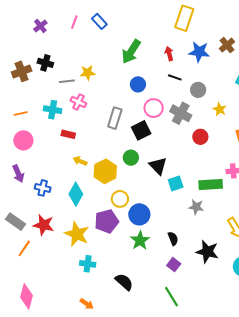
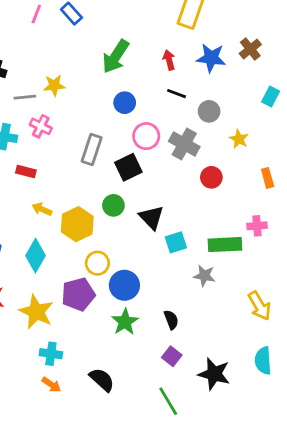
black star: (207, 252) -> (214, 374), moved
orange arrow: (87, 304) -> (51, 385), moved

